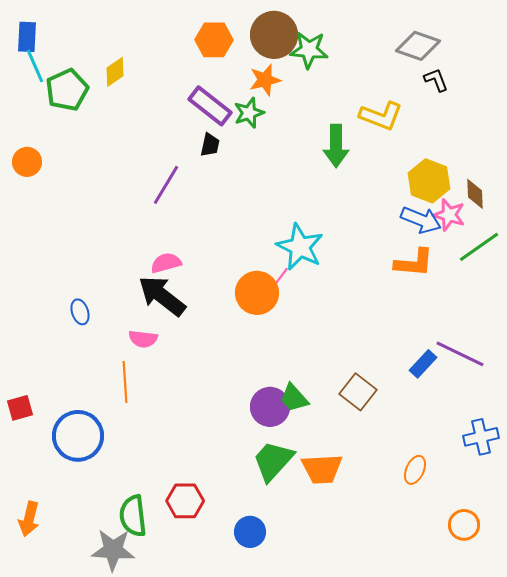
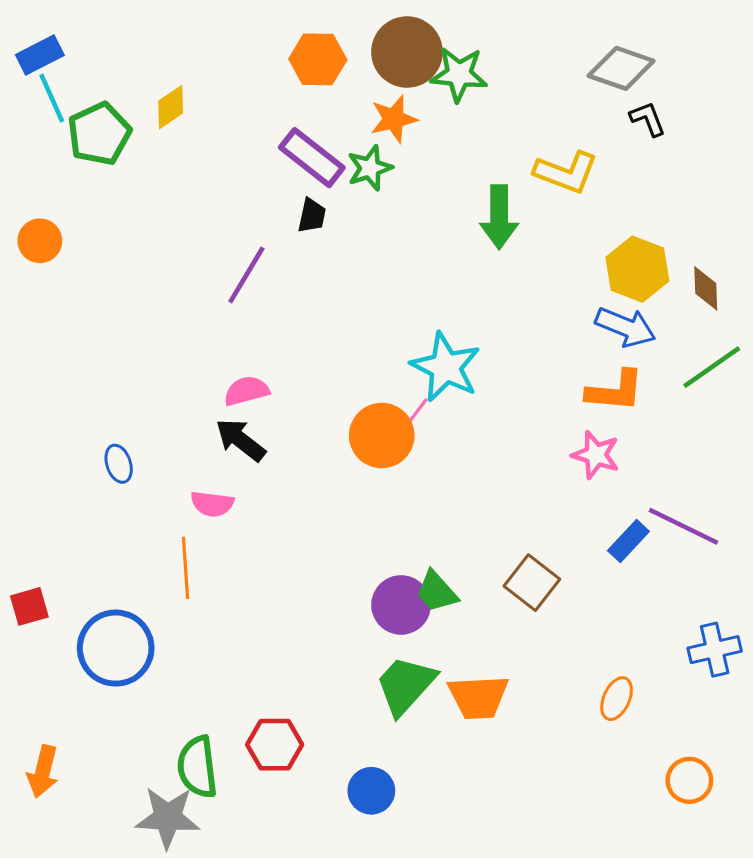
blue rectangle: (27, 37) -> (40, 55), turned 60
pink star: (449, 215) -> (596, 455), moved
black arrow: (162, 296) -> (240, 440), size x0.7

